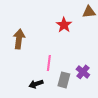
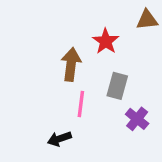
brown arrow: (19, 39) -> (71, 64), moved
gray rectangle: (64, 80) -> (117, 86), moved

